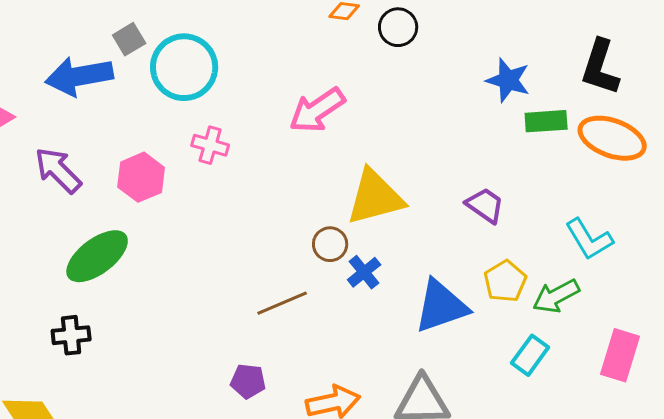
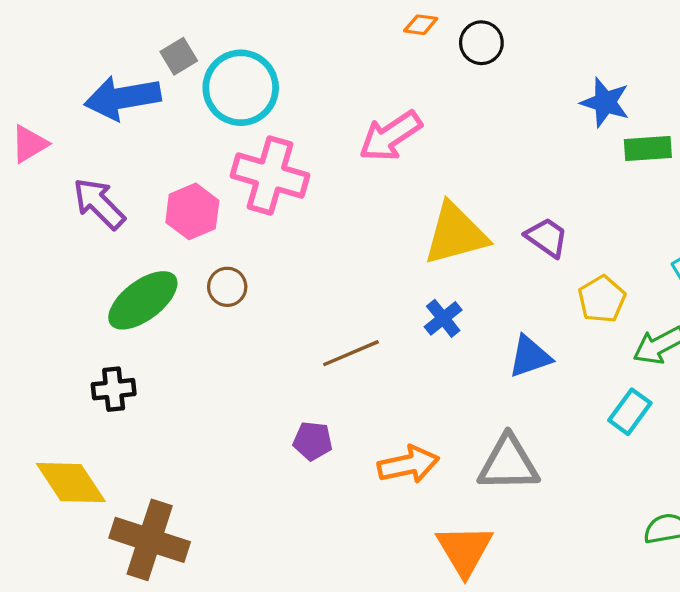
pink cross: (210, 145) -> (270, 175), size x1.8
purple trapezoid: (485, 205) -> (547, 237), moved
brown circle: (330, 244) -> (227, 287), moved
yellow pentagon: (505, 281) -> (602, 299), moved
blue triangle: (441, 306) -> (530, 357), size x0.7

